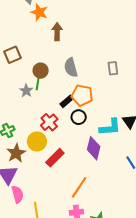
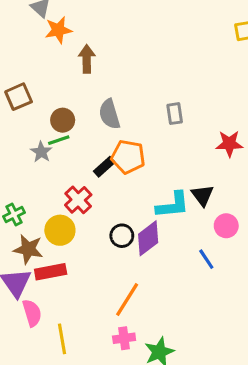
orange star: (39, 12) -> (58, 30), turned -30
green line: (38, 83) -> (59, 140), turned 64
black circle: (79, 117) -> (122, 236), moved
purple diamond: (94, 148) -> (148, 238), turned 40
brown star: (16, 153) -> (28, 249), turned -30
red rectangle: (55, 158) -> (51, 272), moved, turned 36

